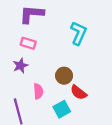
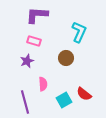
brown circle: (64, 76) -> (66, 58), moved
red semicircle: (79, 92) -> (84, 94), moved

